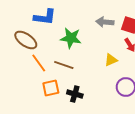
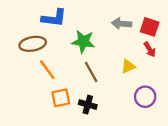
brown ellipse: (26, 40) -> (33, 44), turned -45
brown line: (64, 65) -> (91, 72), moved, turned 42

